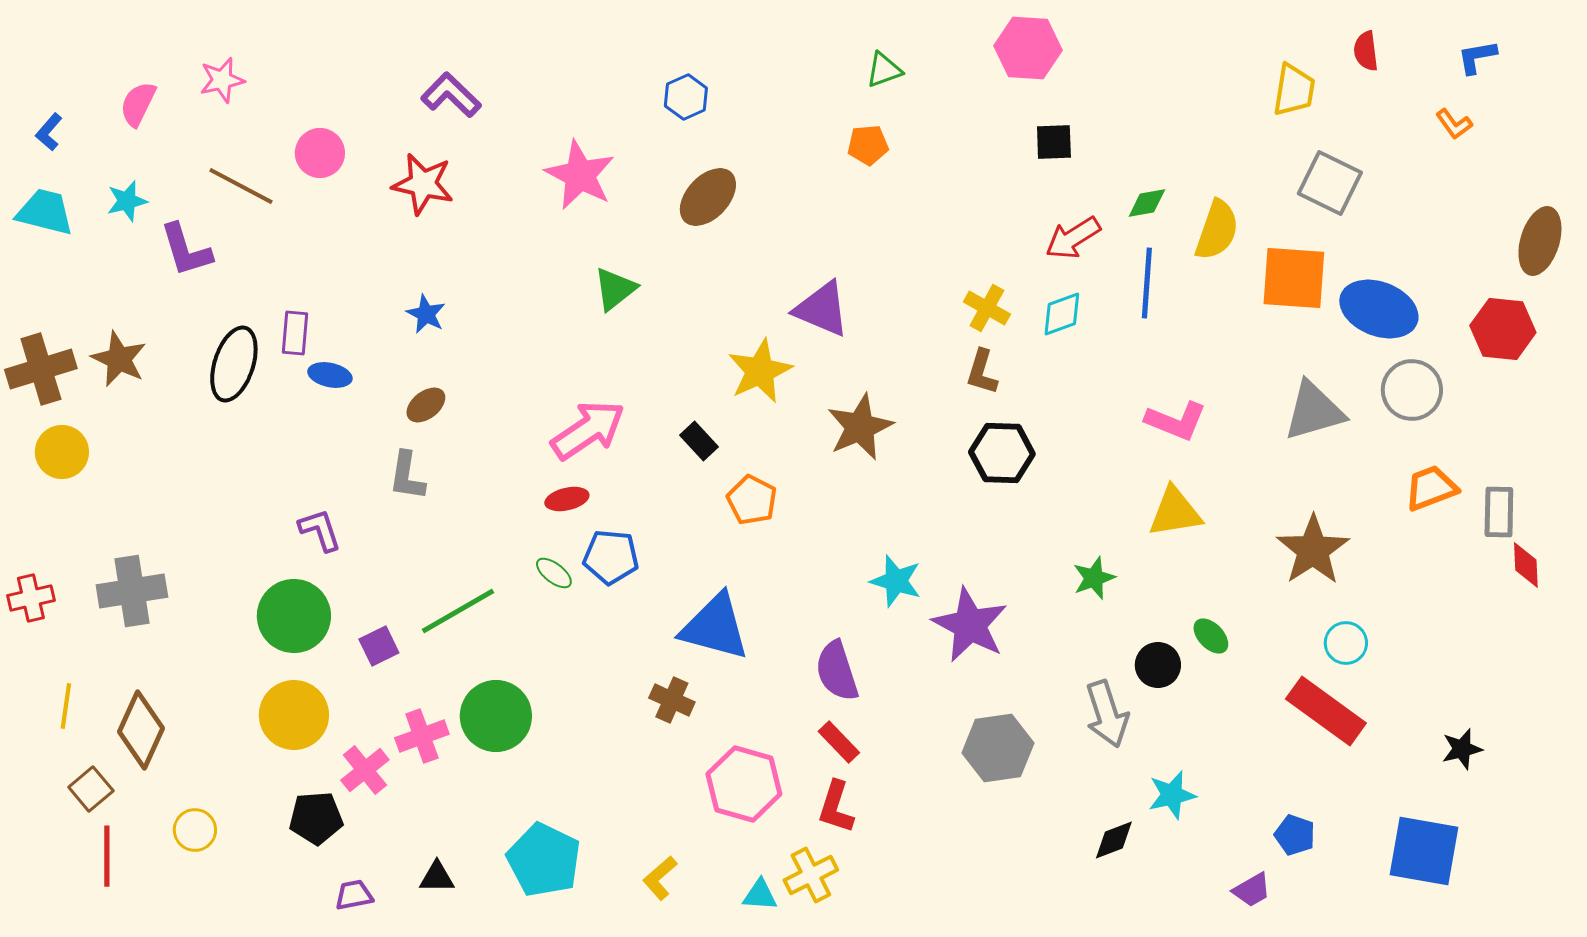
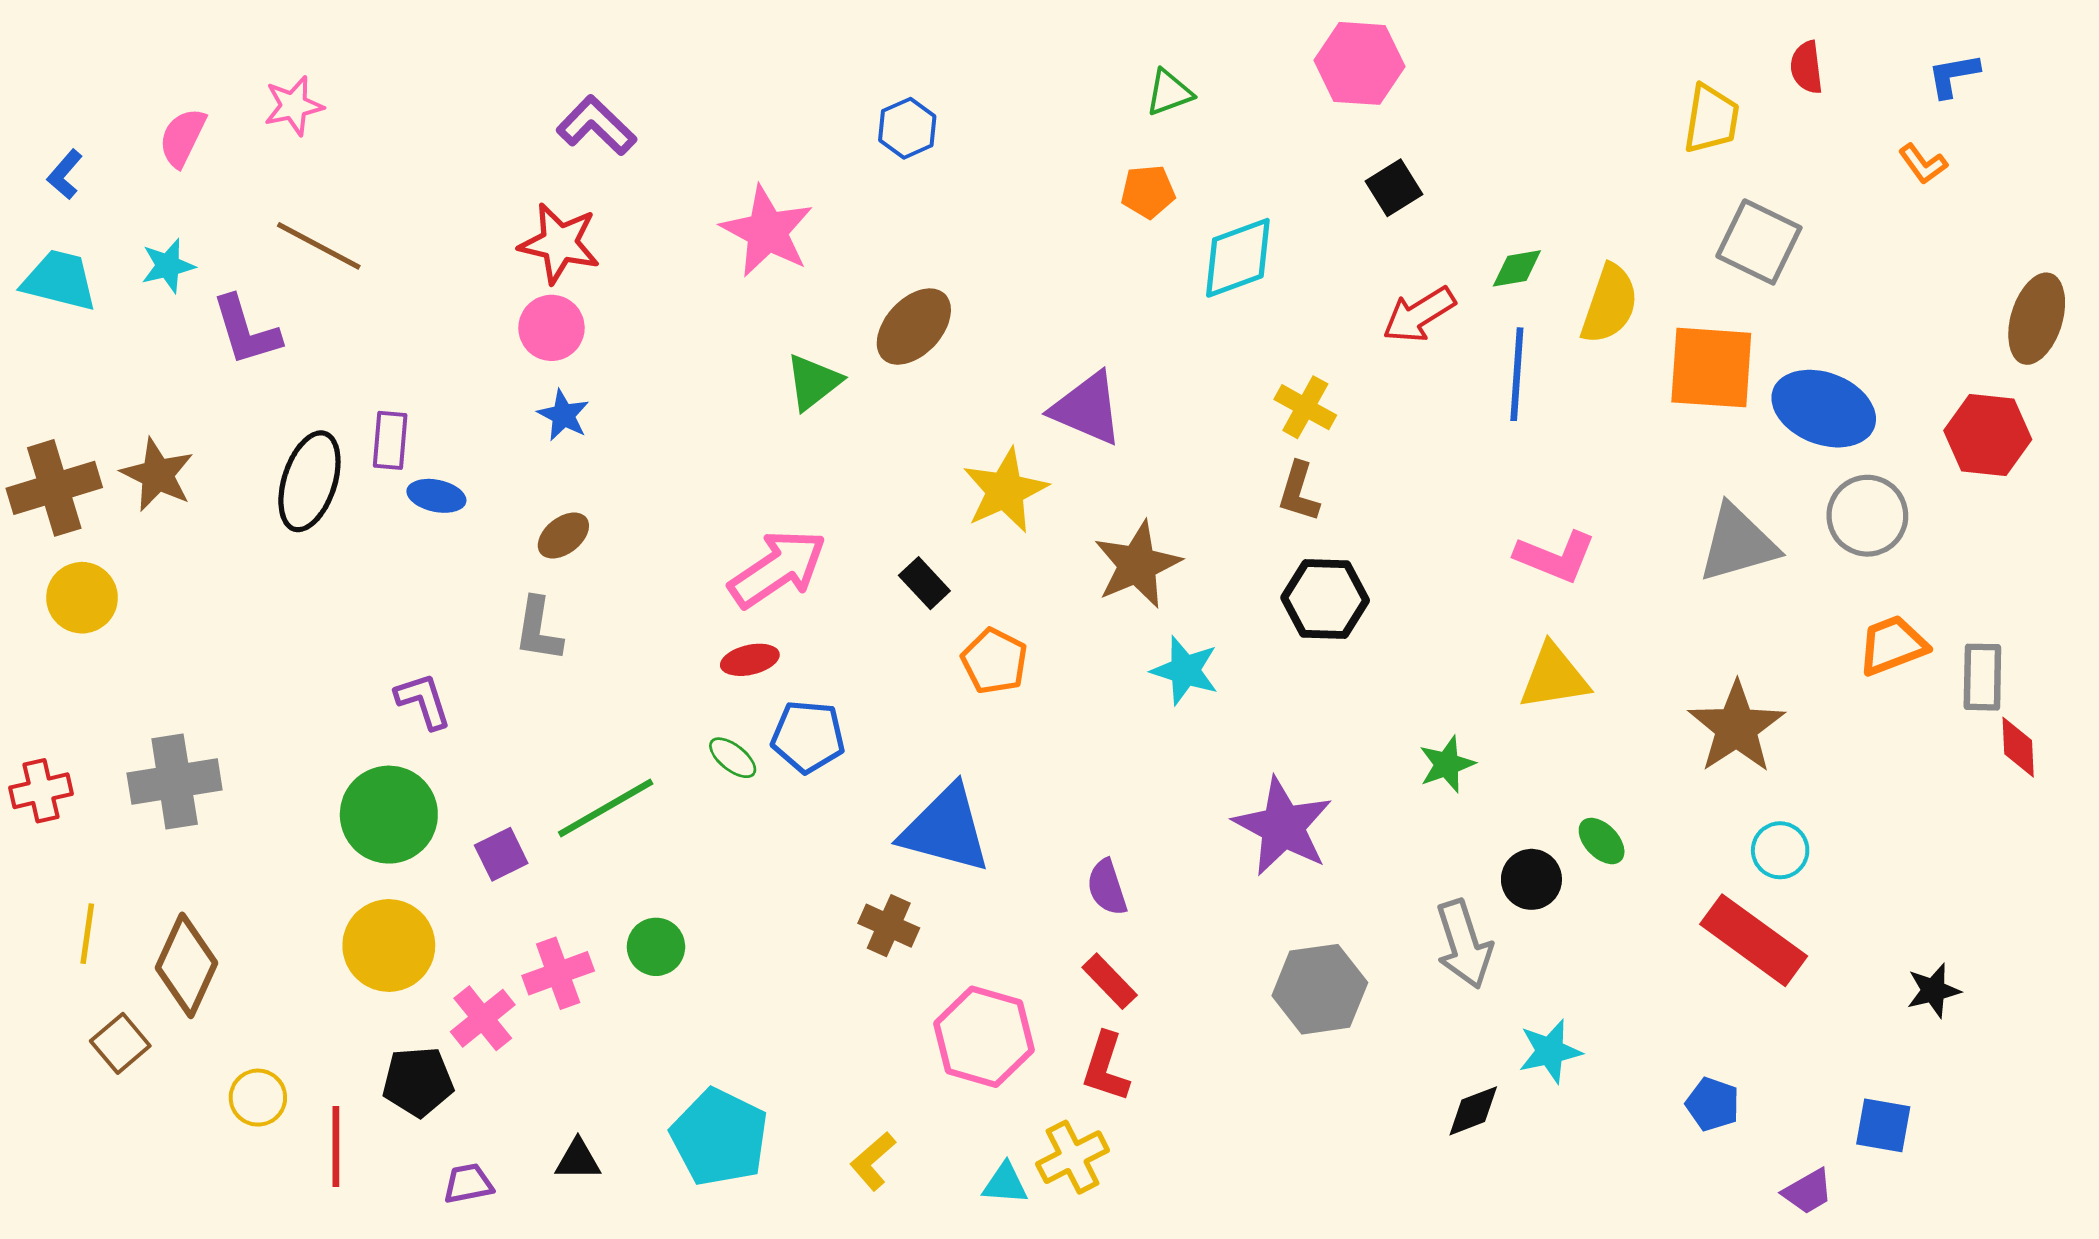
black square: (1054, 142) -> (1394, 188), turned -30
pink circle: (320, 153) -> (551, 328), moved
brown ellipse: (708, 197) -> (914, 327), moved
cyan diamond: (1062, 314) -> (1238, 258), moved, size x1.4
cyan star: (896, 581) -> (1185, 670), moved
purple semicircle: (837, 671) -> (1107, 887), size x0.7
green circle: (496, 716) -> (656, 947), size x0.6
blue square: (1424, 851) -> (1883, 1125), size x0.6
red line: (107, 856) -> (336, 1147), moved
purple trapezoid: (1252, 890) -> (1808, 1191), moved

